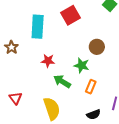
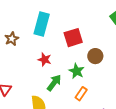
red square: (71, 15) -> (73, 38), moved
green arrow: (62, 81) -> (54, 83), turned 84

